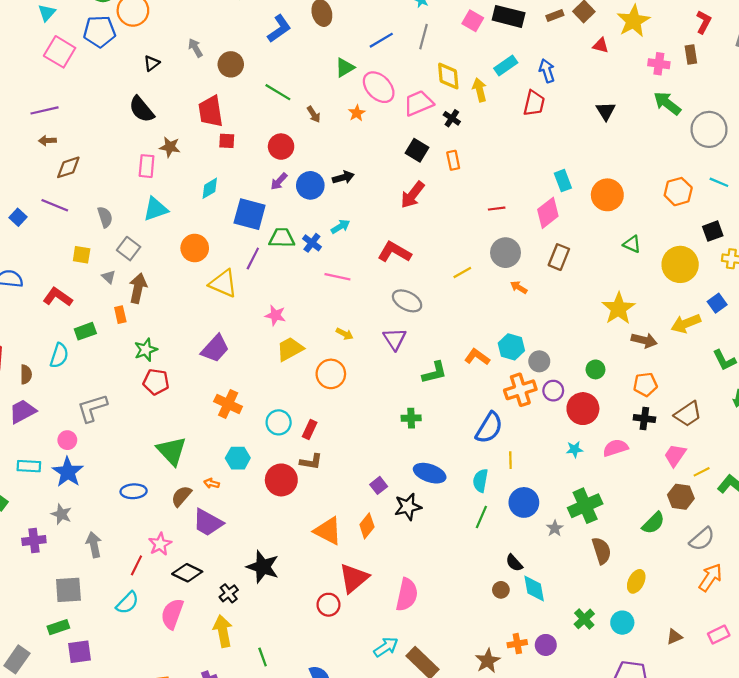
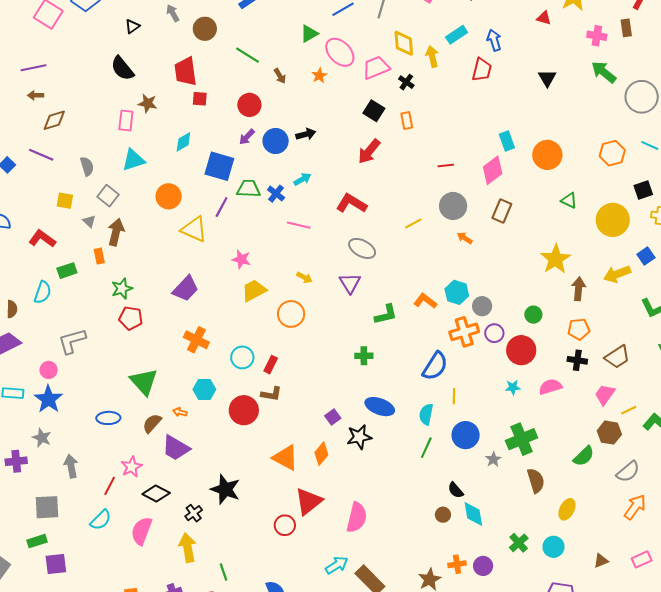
brown arrow: (644, 340) -> (579, 289), turned -100

